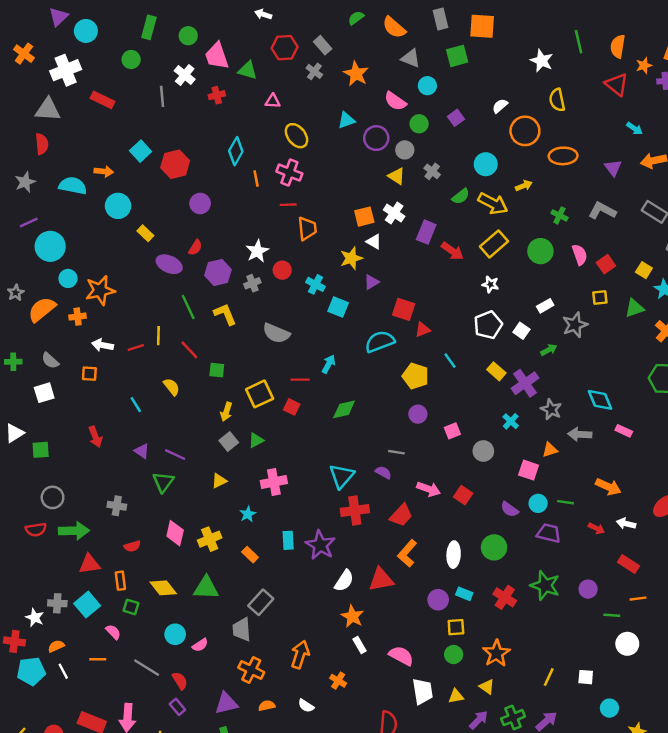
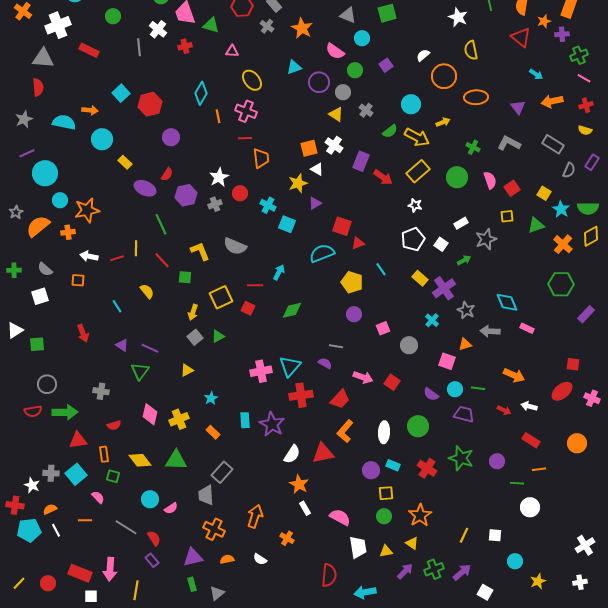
yellow L-shape: (225, 314) -> (200, 251), moved
pink cross: (274, 482) -> (261, 371), moved

